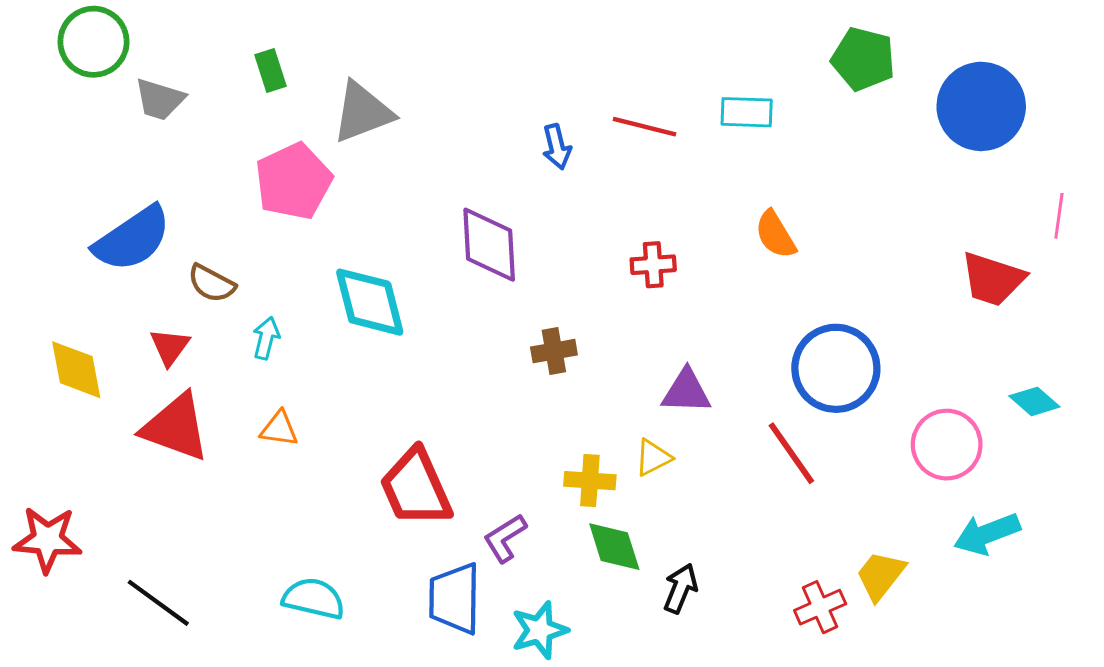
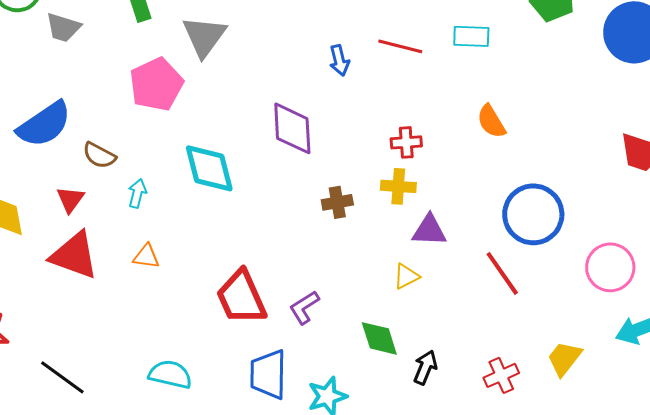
gray triangle: (363, 112) -> (204, 36), turned -33
yellow cross: (590, 481) -> (398, 186), moved
purple L-shape: (505, 538) -> (304, 307), moved
red cross: (820, 607) -> (501, 375), moved

